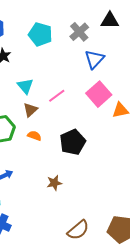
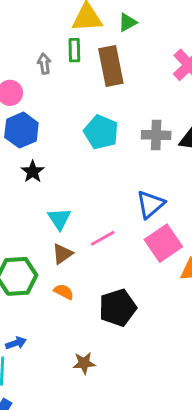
gray cross: (79, 32) -> (156, 135), moved, turned 36
cyan pentagon: (40, 34) -> (101, 132), moved
blue triangle: (94, 59) -> (151, 204), moved

